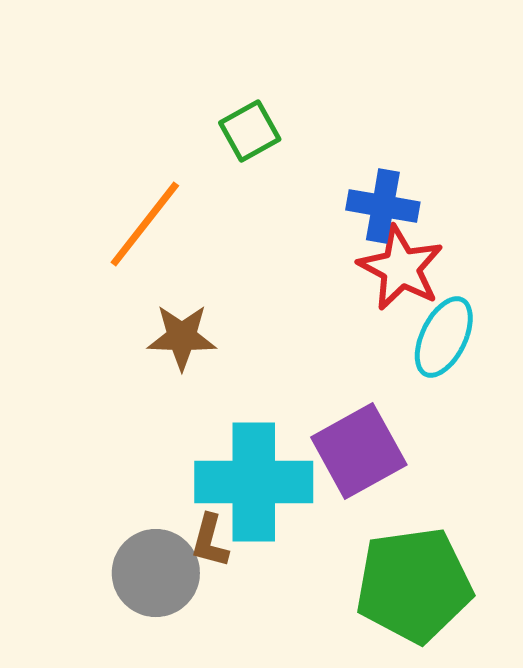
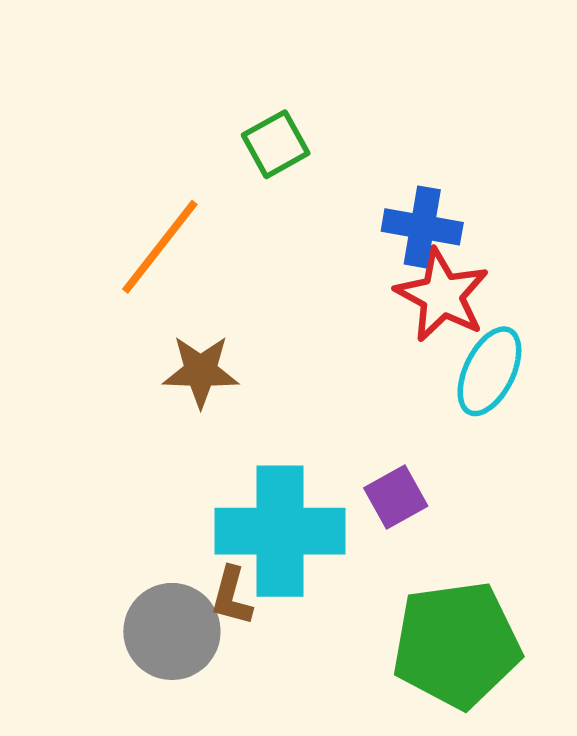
purple square: (359, 451) -> (396, 497), size x0.6

